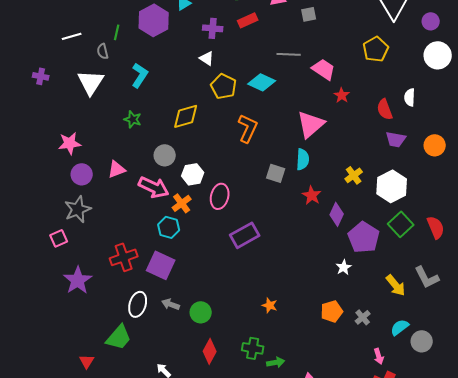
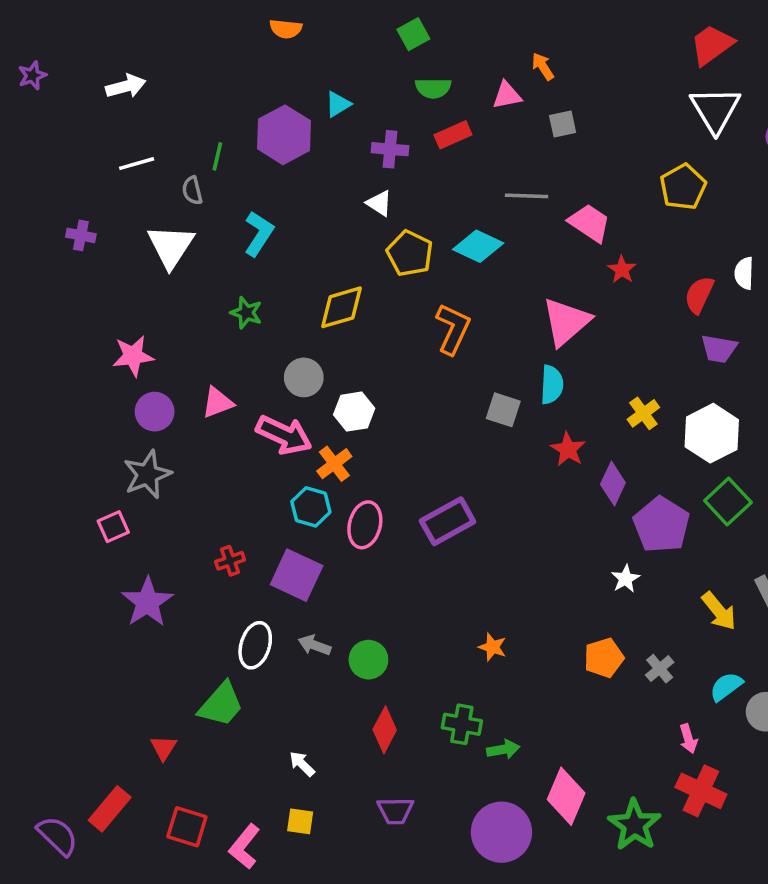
red semicircle: (385, 109) -> (699, 295), turned 45
pink ellipse: (220, 196) -> (365, 525), moved
red cross: (124, 257) -> (230, 561), size x0.6

